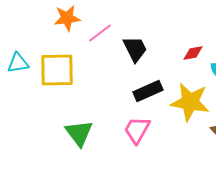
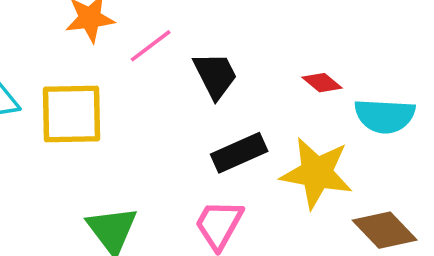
red diamond: (193, 53) -> (322, 83), turned 50

